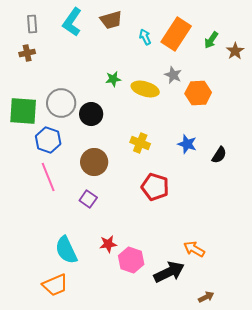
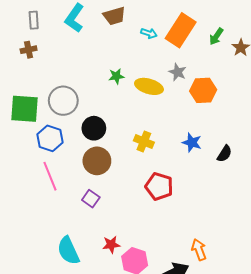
cyan arrow: (145, 37) -> (149, 33), turned 133
black circle: (91, 114) -> (94, 128), moved
orange arrow: (194, 249) -> (199, 250), turned 40

